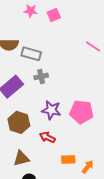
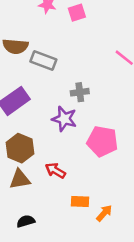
gray cross: (41, 76) -> (80, 92), moved
purple star: (51, 110) -> (64, 119), moved
brown triangle: (21, 158) -> (20, 179), moved

